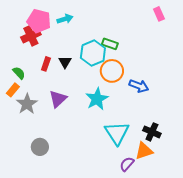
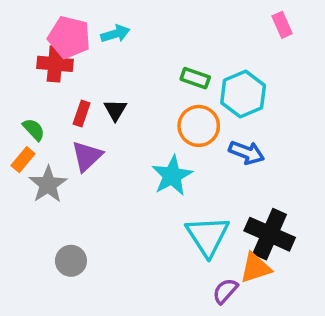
red cross: (31, 36) -> (55, 64), turned 30
cyan hexagon: (93, 53) -> (243, 94), moved
purple triangle: (58, 99) -> (87, 156), moved
black cross: (152, 132) -> (270, 234), size x1.5

